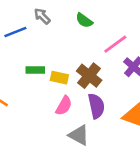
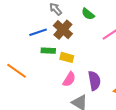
blue line: (15, 32) -> (38, 32), moved
brown cross: (89, 76) -> (63, 30), moved

